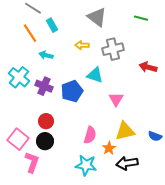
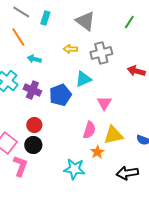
green line: (141, 18) -> (129, 22), turned -72
cyan rectangle: (52, 25) -> (45, 18), moved, turned 48
cyan triangle: (95, 75) -> (83, 79), turned -42
pink semicircle: (90, 135) -> (89, 130), moved
black arrow: (127, 163) -> (127, 173), moved

